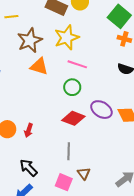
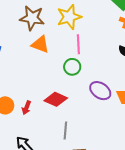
brown star: (30, 40) -> (32, 18), turned 30
pink line: (77, 64) -> (78, 44), turned 66
red diamond: (73, 118) -> (56, 99), moved

